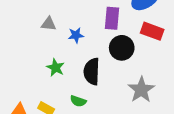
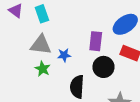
gray triangle: (49, 24) -> (41, 45), size x1.6
green star: (56, 68) -> (43, 69), moved

